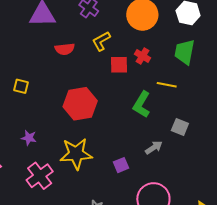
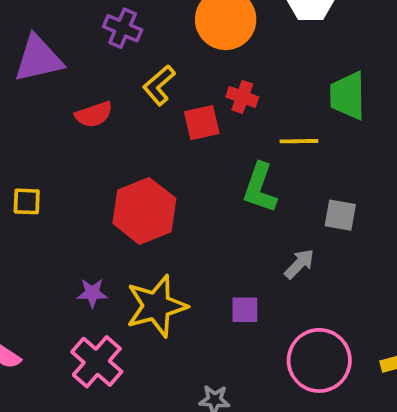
green trapezoid: (185, 52) -> (348, 96), moved
purple star: (29, 138) -> (92, 293), moved
purple square: (121, 165) -> (245, 310), turned 35

